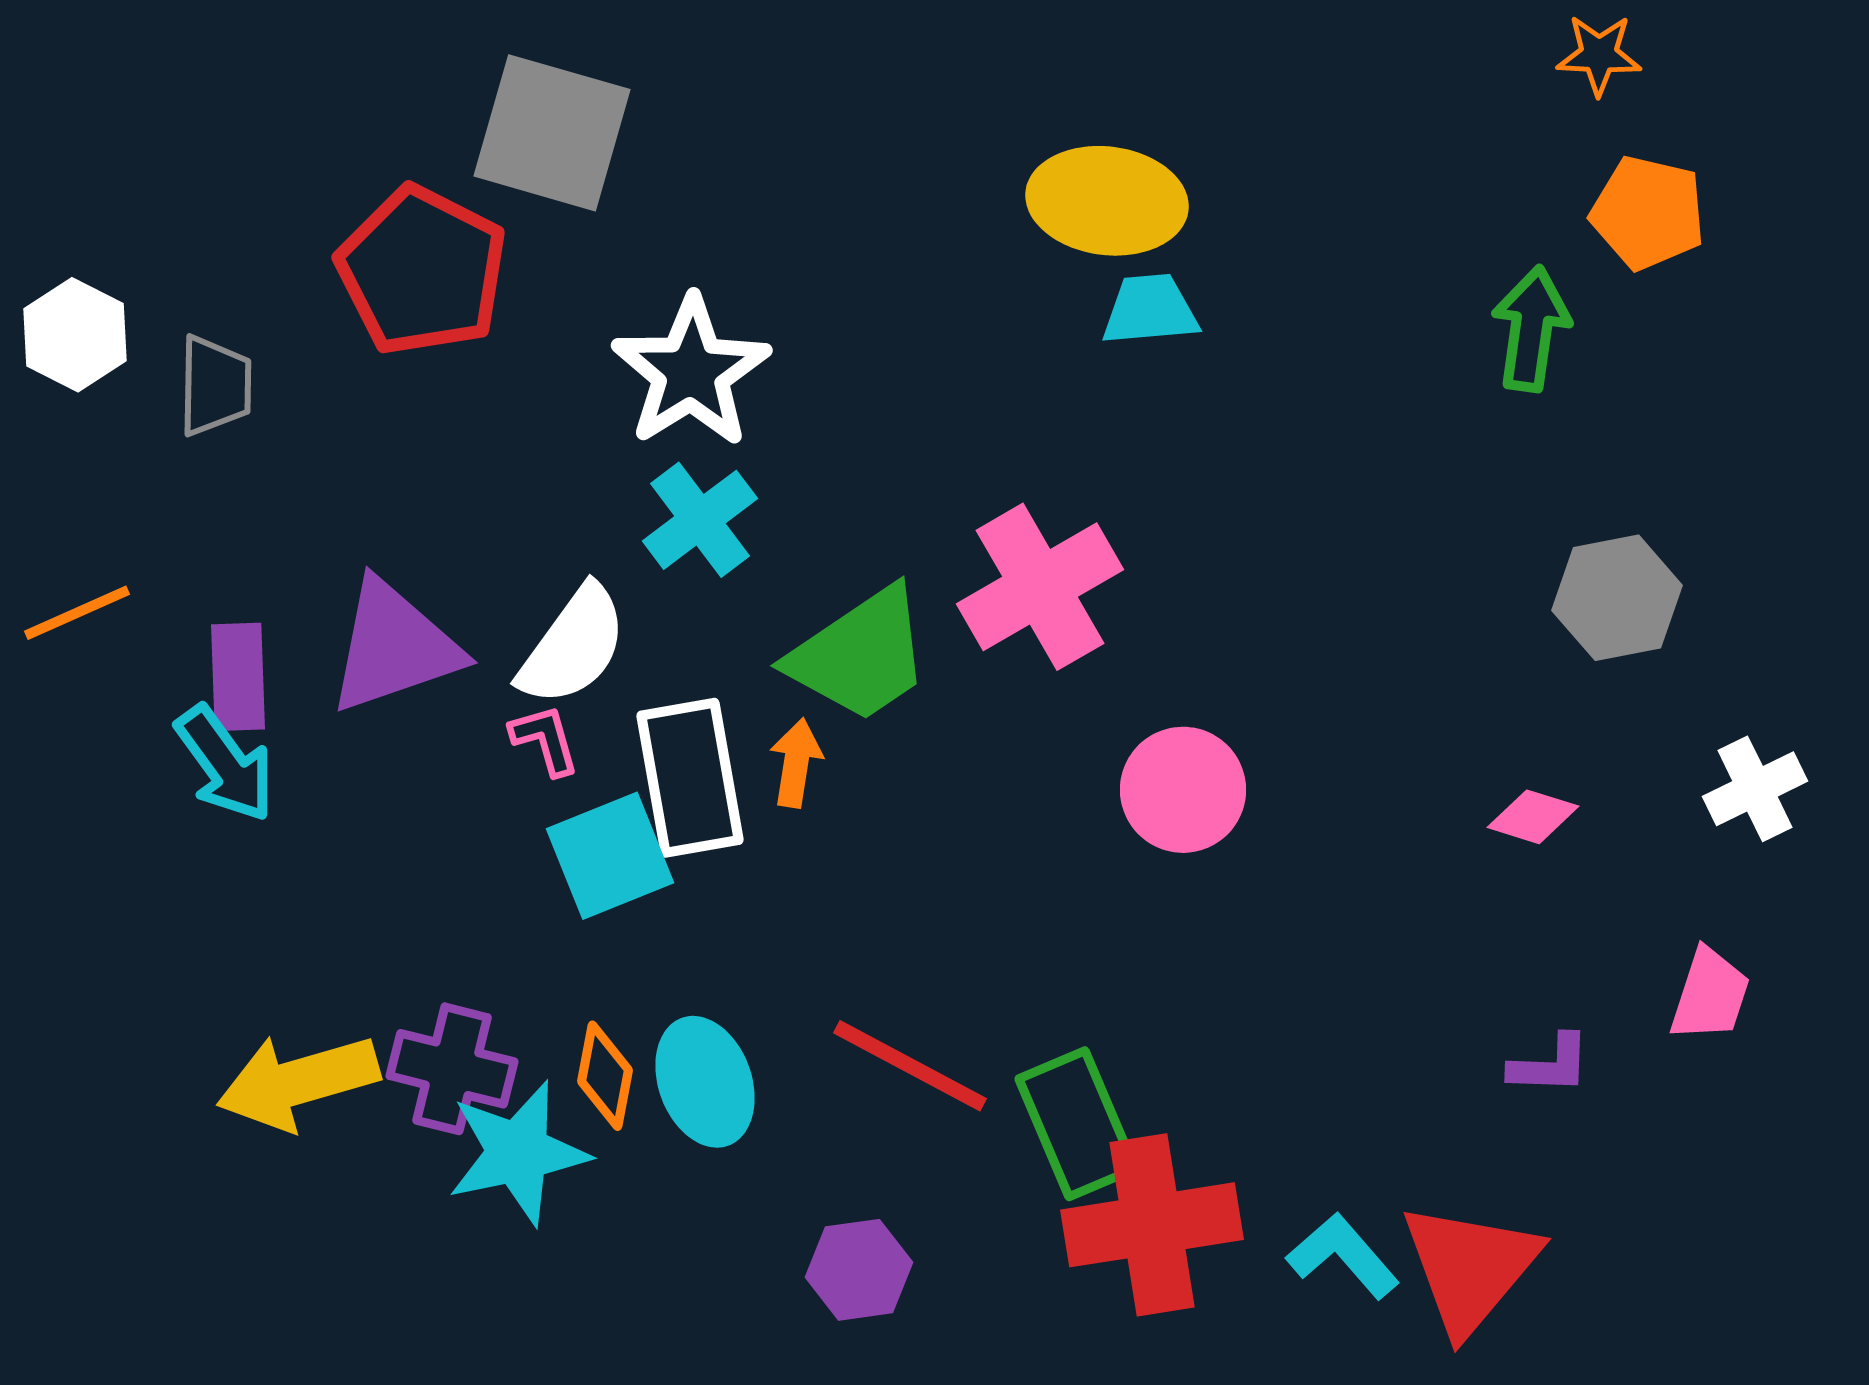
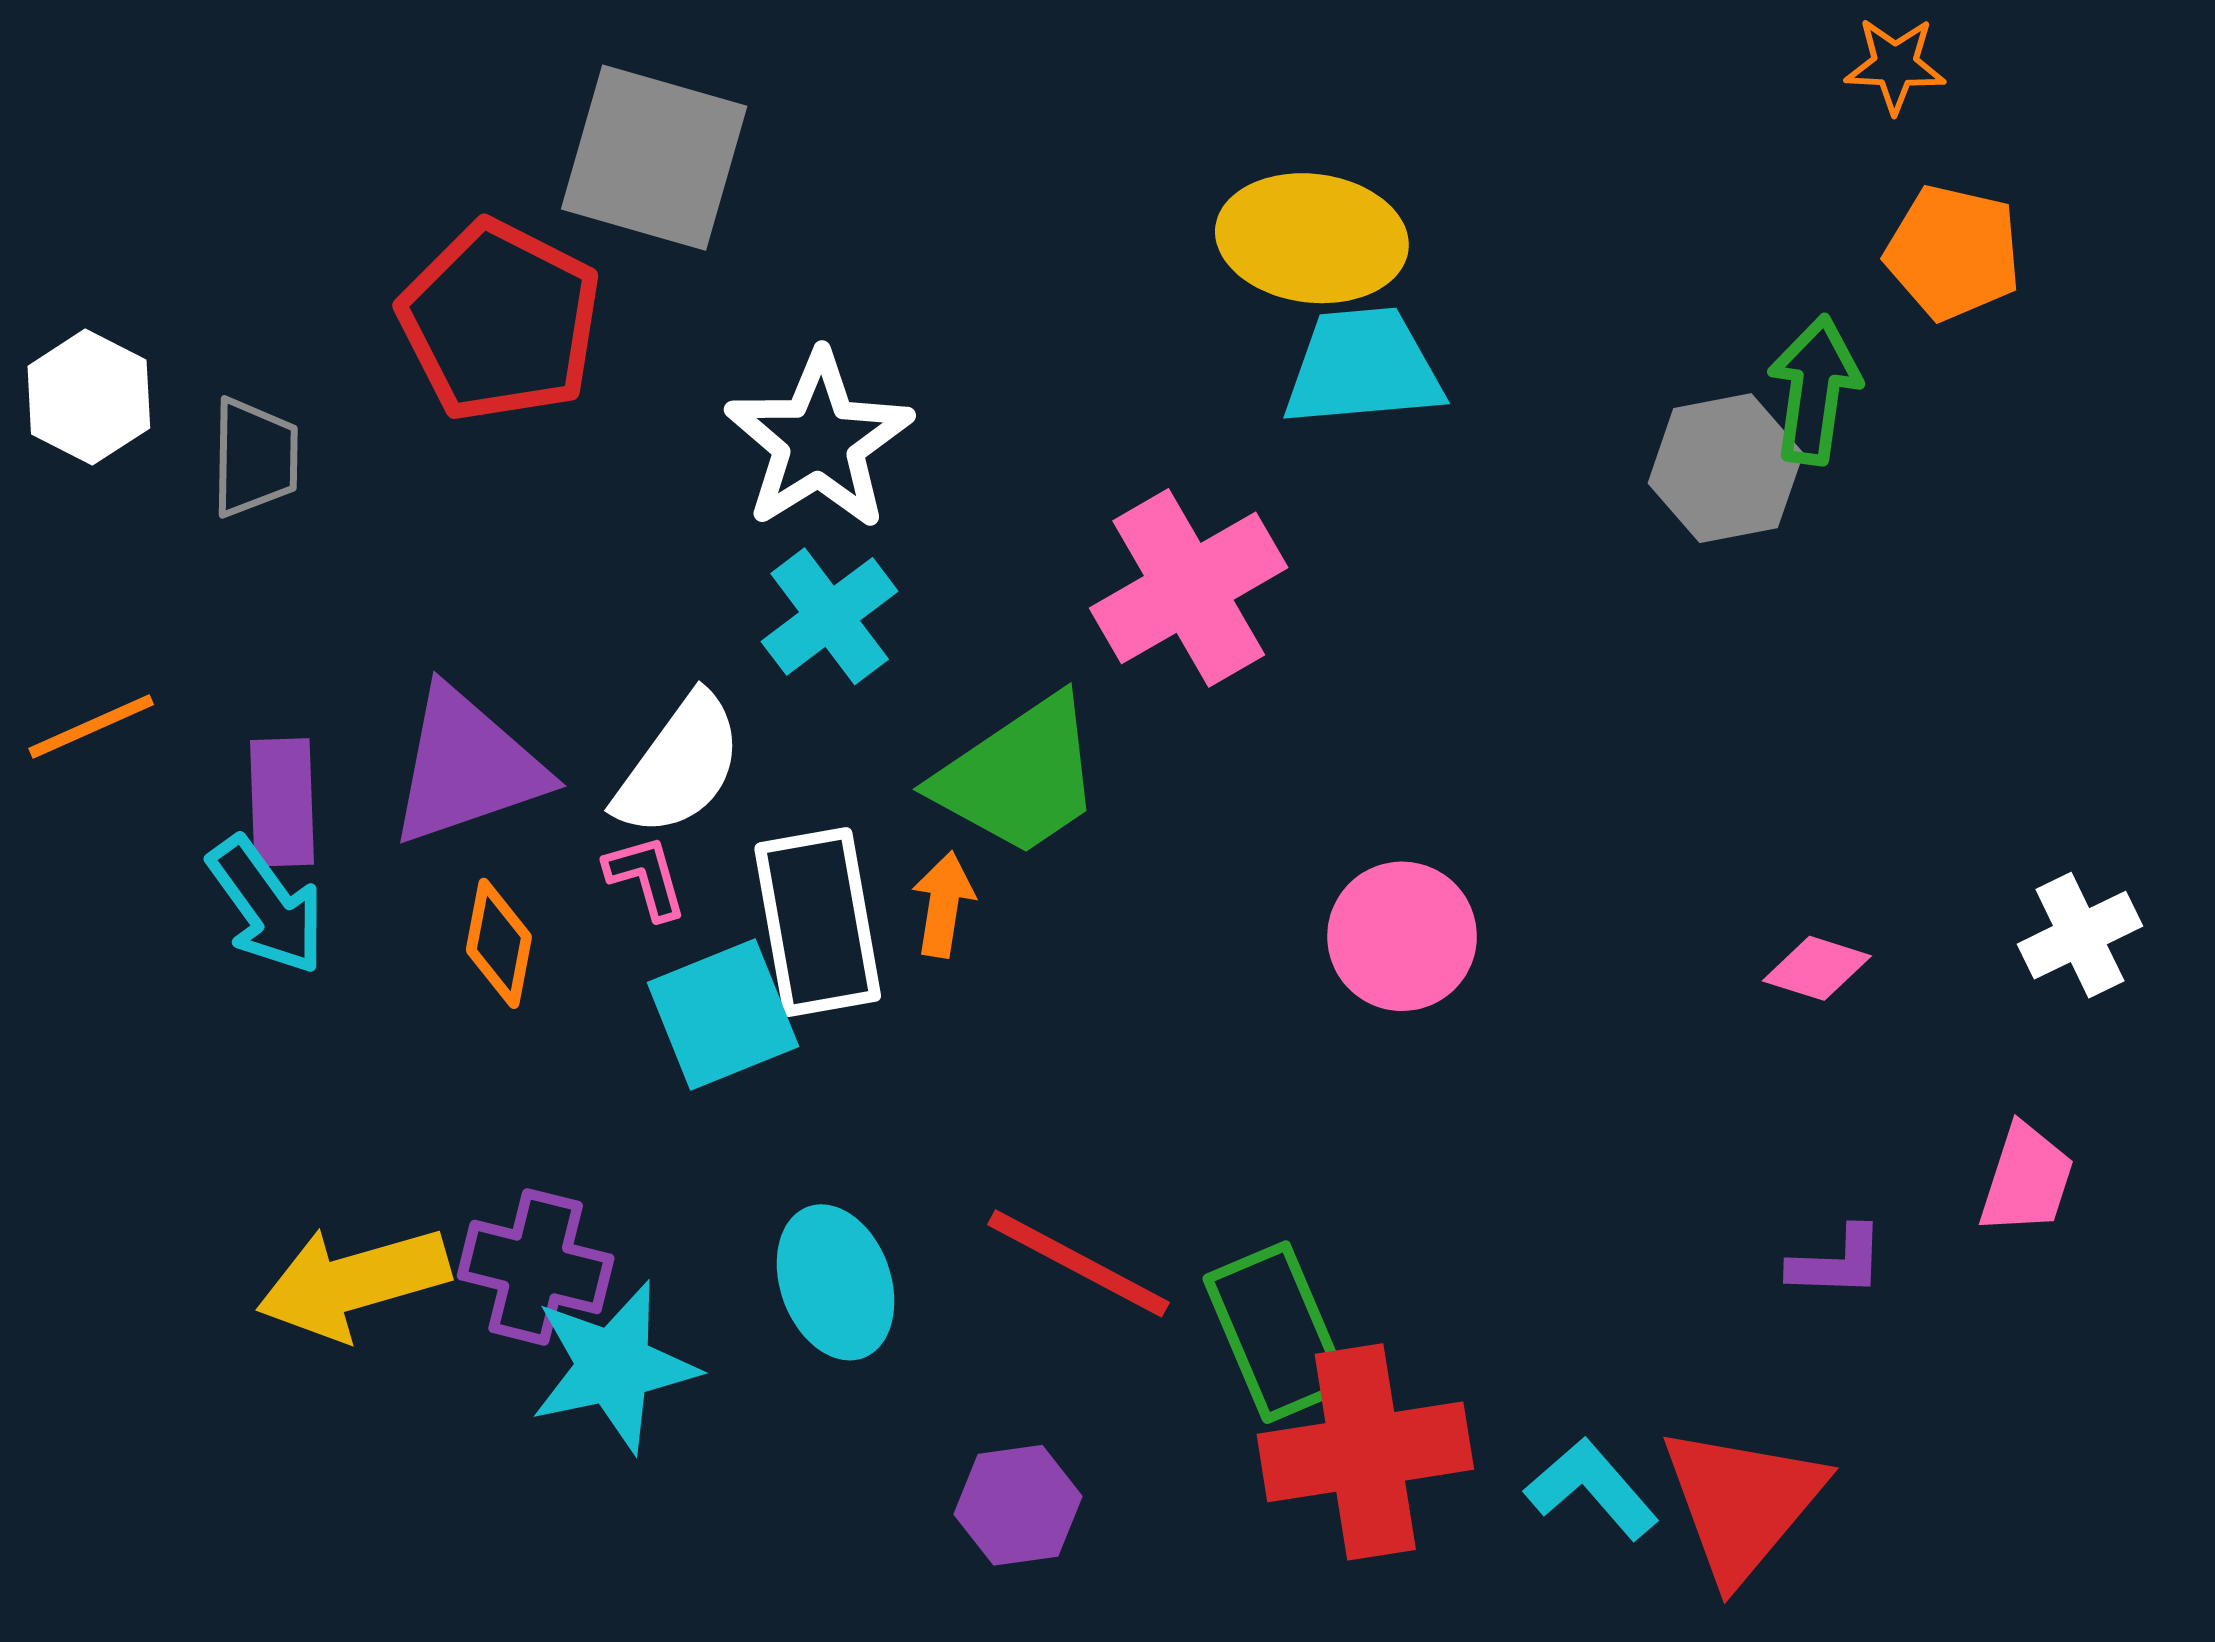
cyan trapezoid: (1150, 310) -> (1363, 367), size x1.4
pink cross: (1040, 587) -> (1189, 588), moved
gray hexagon: (1617, 598) -> (1726, 468), moved
orange diamond: (605, 1076) -> (499, 943), moved

